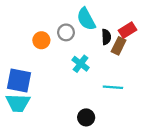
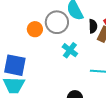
gray circle: (66, 32) -> (57, 22), size x1.5

